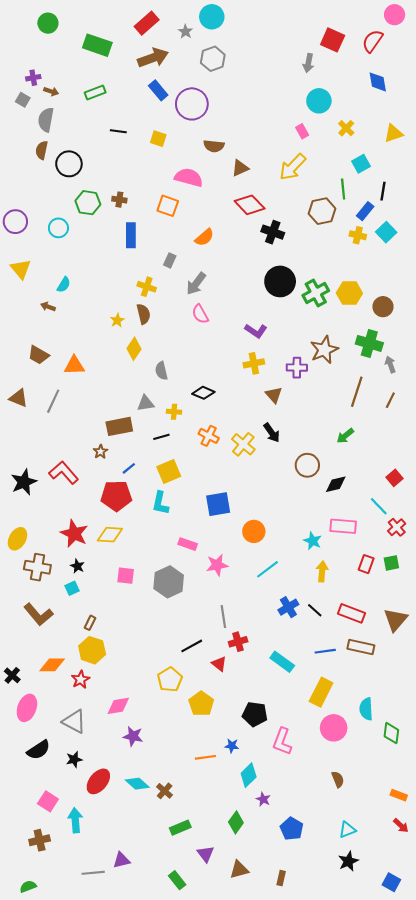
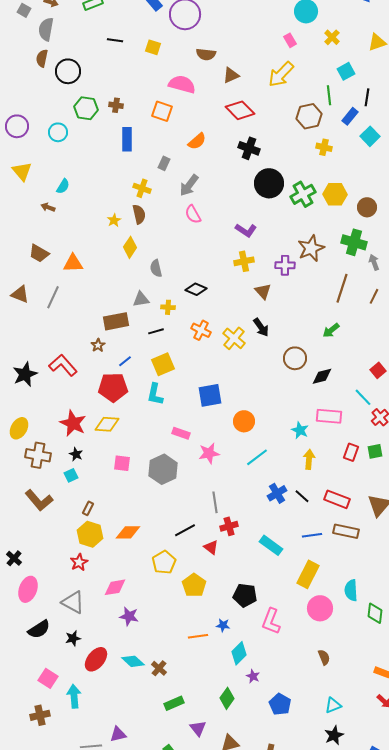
black cross: (273, 232) -> (249, 148), moved
yellow cross: (358, 235) -> (324, 147), moved
orange diamond: (52, 665) -> (128, 532), moved

